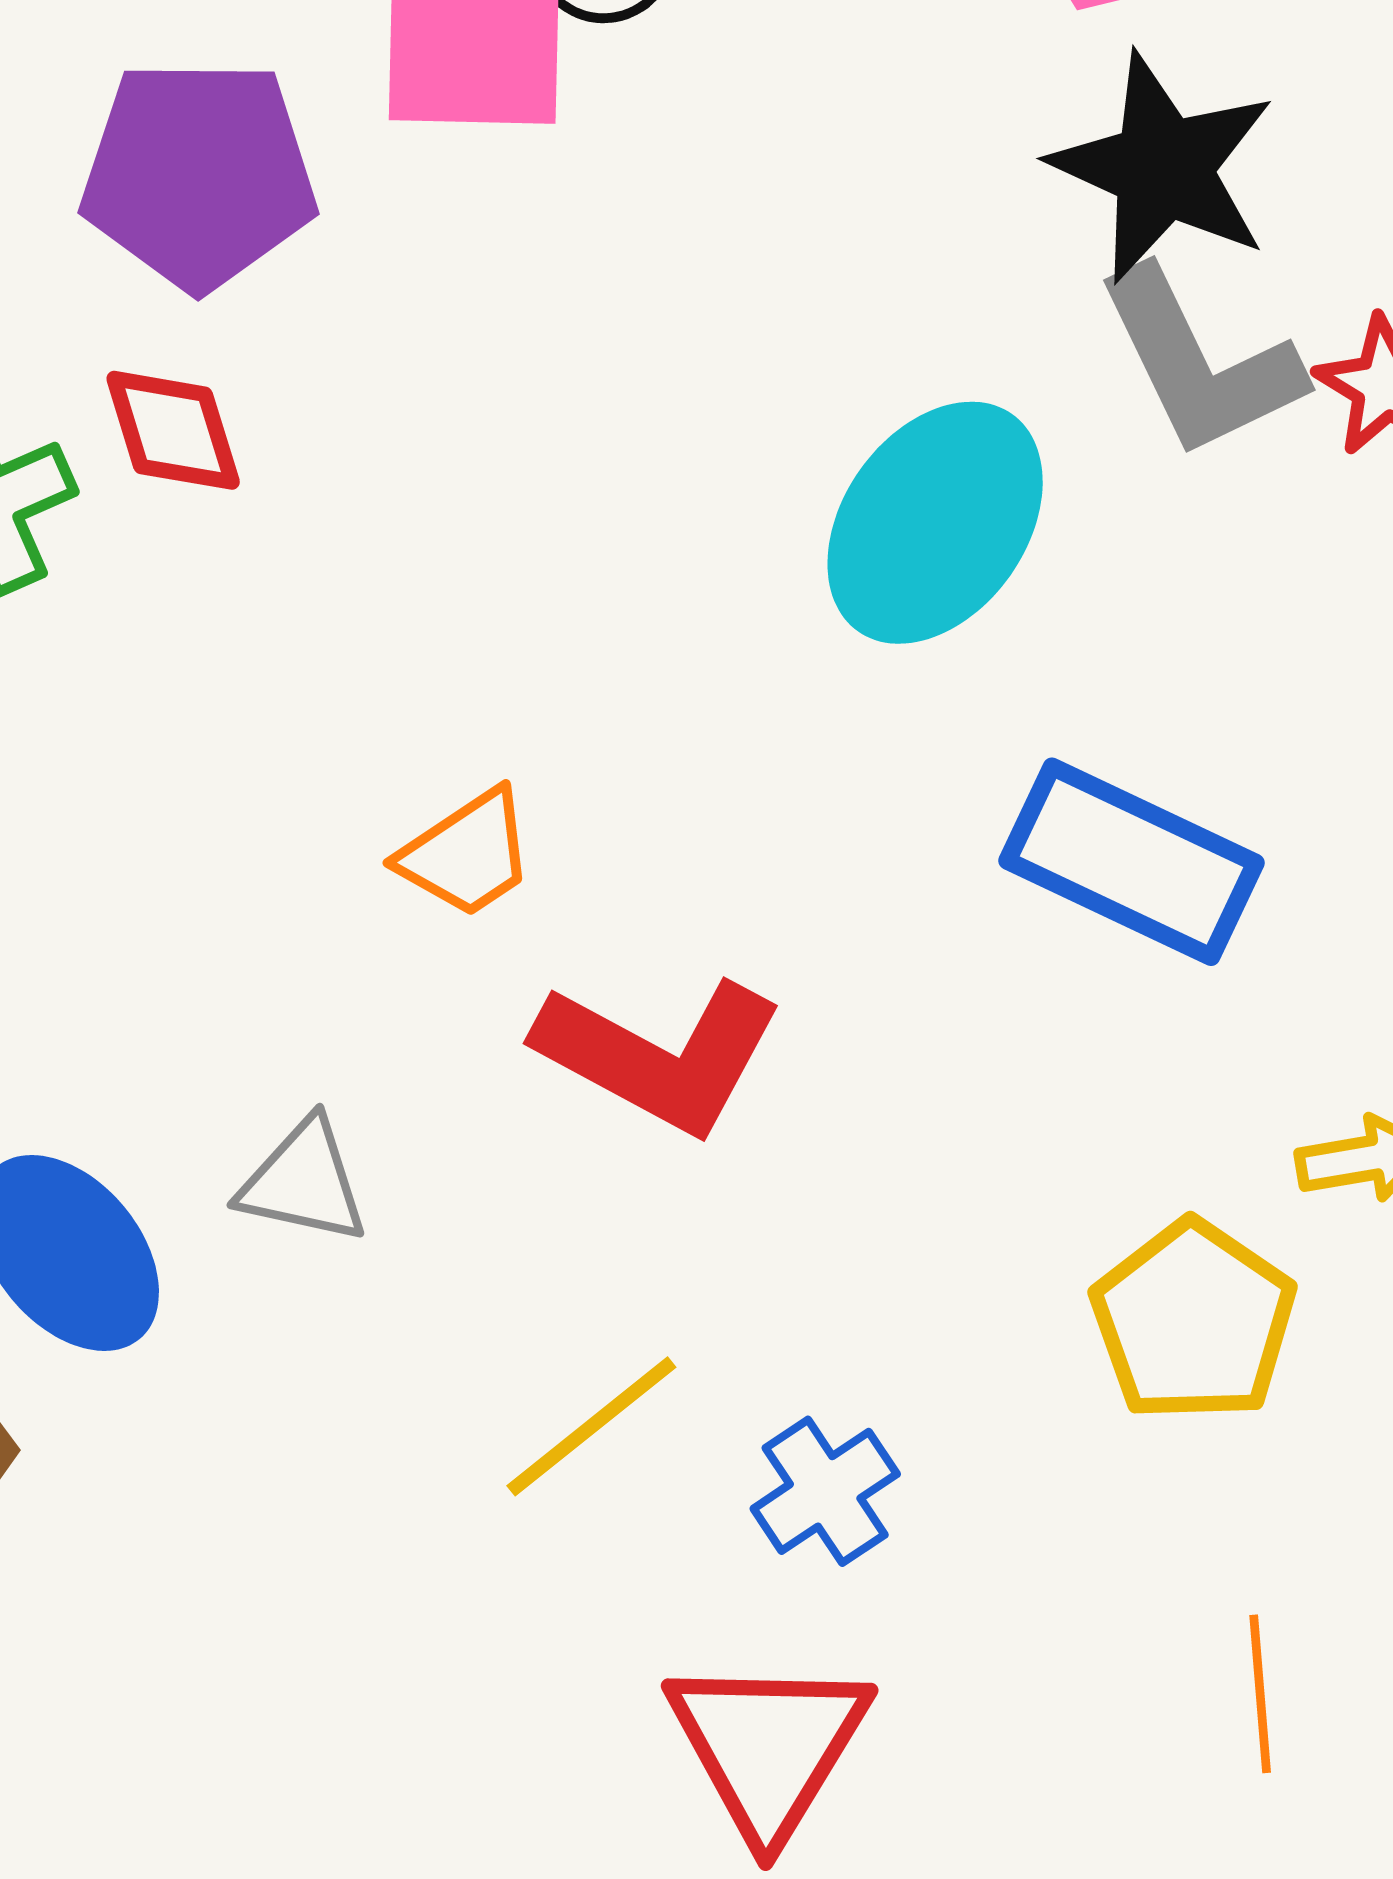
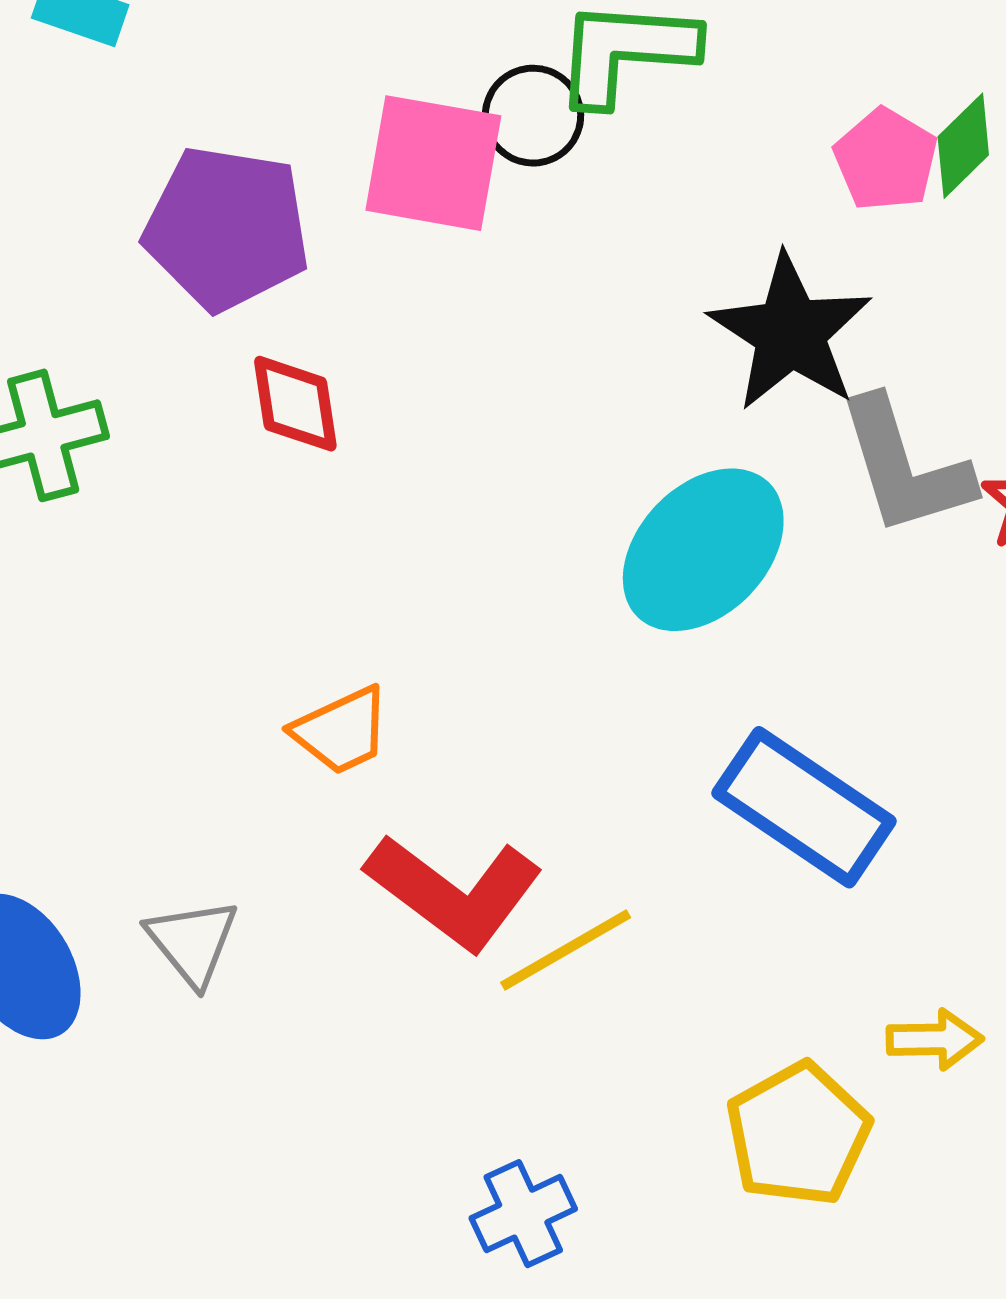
black star: (1163, 168) -> (790, 333), moved
red diamond: (173, 430) -> (295, 404), moved
gray triangle: (303, 1182) -> (192, 942), turned 30
yellow line: (591, 1426) -> (566, 950), moved

